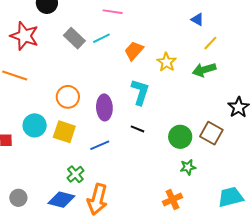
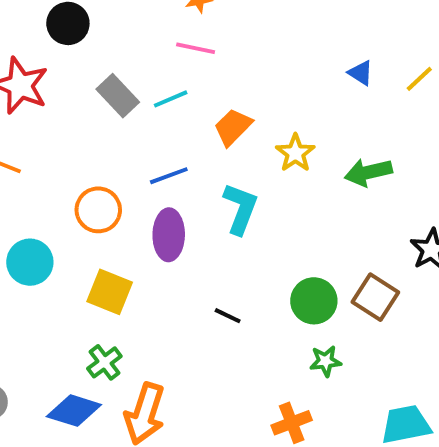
yellow line: (210, 43) -> (419, 79), moved
black line: (138, 129) -> (228, 316), moved
yellow square: (64, 132) -> (110, 292), moved
blue line: (100, 145) -> (169, 176), moved

